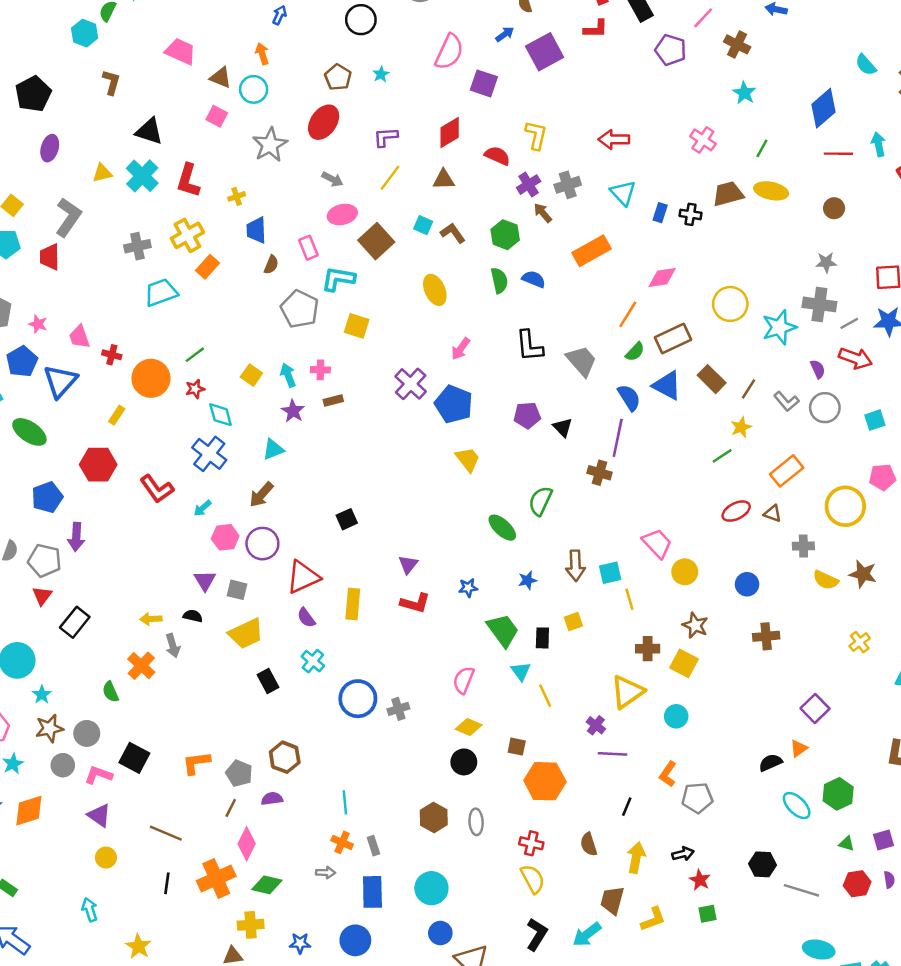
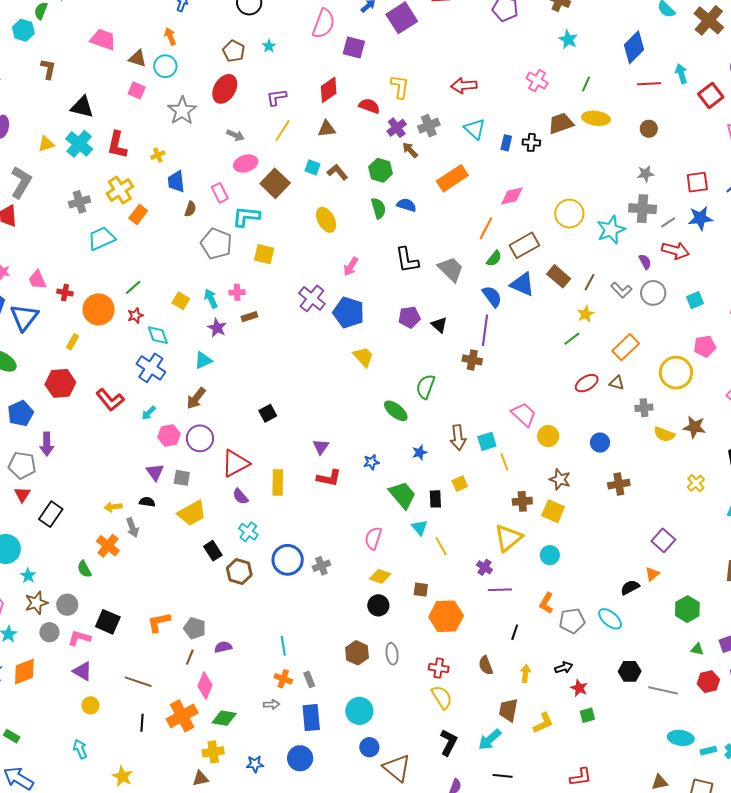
brown hexagon: (285, 757) -> (239, 571), moved
cyan ellipse: (797, 806) -> (610, 619), moved
yellow arrow: (636, 858) -> (526, 674), size x0.7

